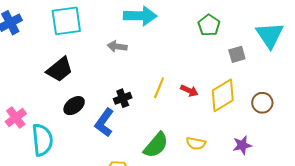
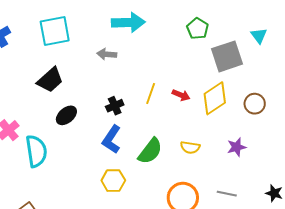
cyan triangle: (270, 35) -> (259, 36), size x0.6
gray square: (237, 54) -> (227, 56), size x1.8
blue L-shape: (104, 123) -> (112, 139), moved

